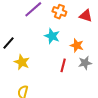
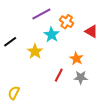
cyan star: (52, 36) -> (52, 35), moved
yellow star: (22, 62) -> (35, 51), moved

